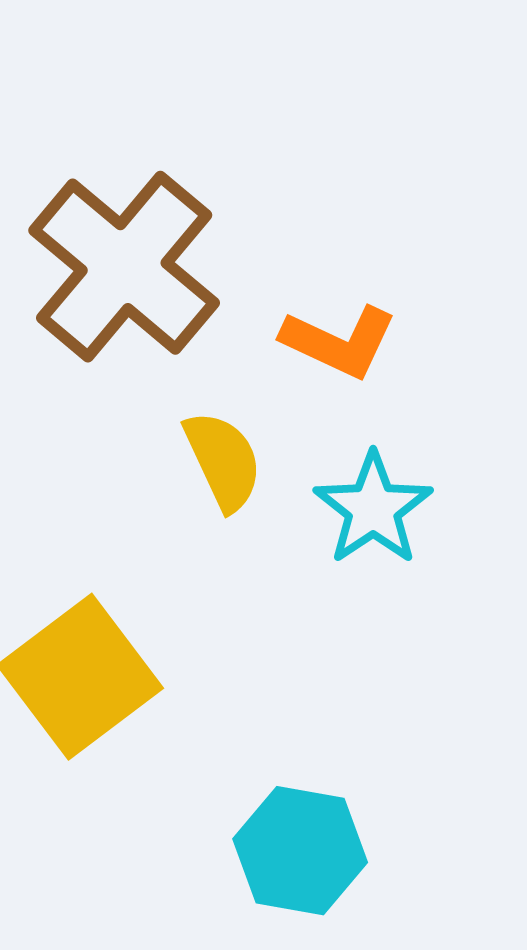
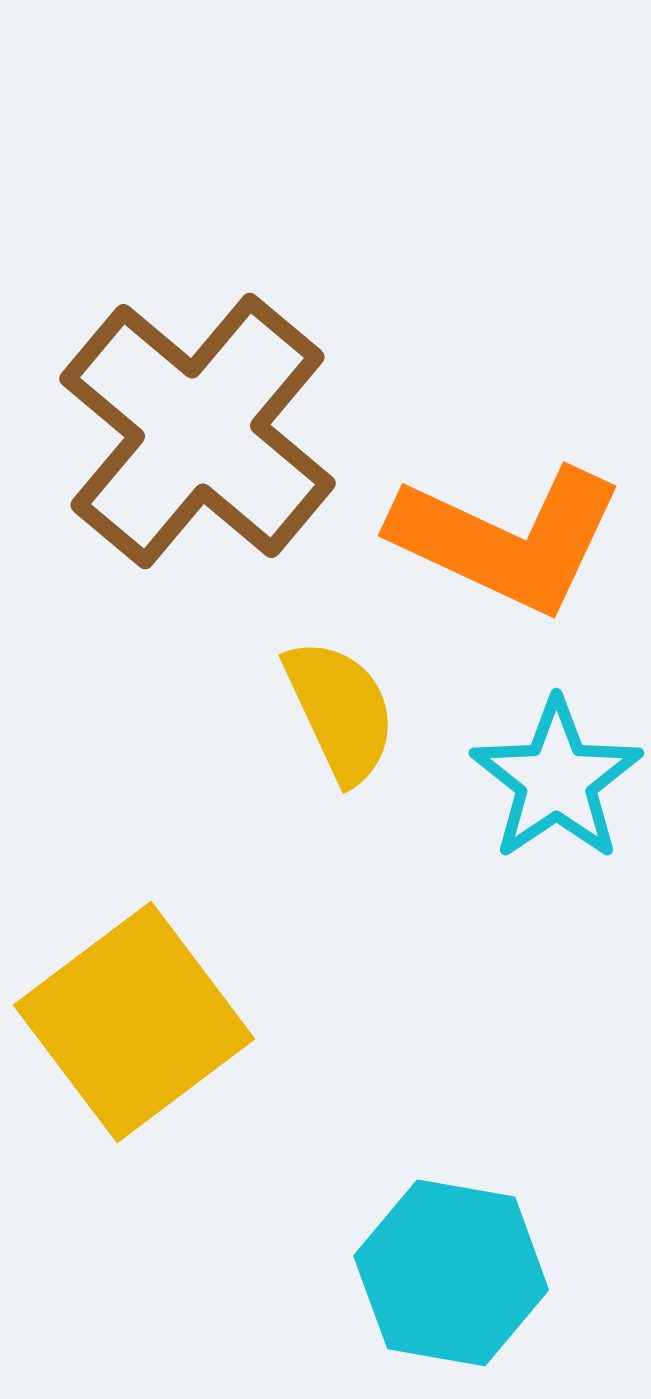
orange L-shape: (339, 342) -> (507, 539), size x1.4

